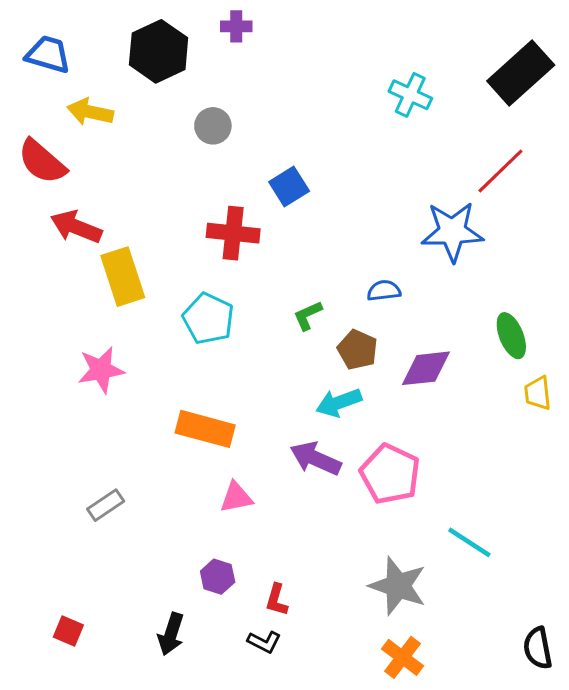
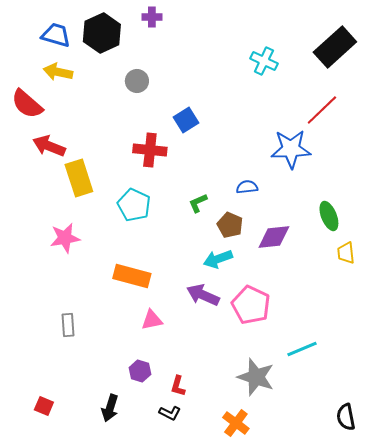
blue trapezoid: (48, 54) -> (56, 35), moved
gray rectangle: (106, 505) -> (68, 325), turned -60
cyan line: (469, 542) -> (302, 349), turned -56
orange cross: (403, 657) -> (236, 423), moved

